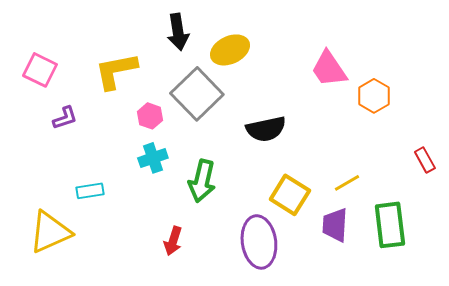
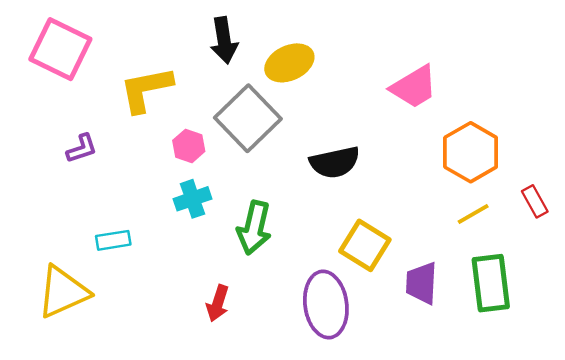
pink trapezoid: (329, 69) -> (414, 87), turned -87
pink square: (40, 70) -> (60, 49), moved, size x1.4
orange hexagon: (374, 96) -> (471, 152), moved, size x1.4
yellow line: (347, 183) -> (473, 214), moved

